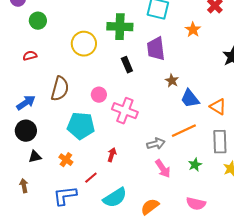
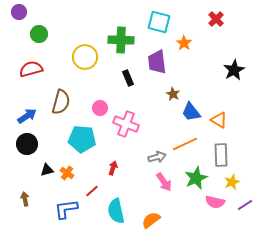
orange star: (193, 30) -> (184, 43), moved
red semicircle: (30, 56) -> (31, 69), size x1.6
black triangle: (35, 157) -> (47, 170), moved
green star: (195, 165) -> (196, 178), size x1.6
cyan semicircle: (115, 198) -> (116, 211), turned 110
pink semicircle: (196, 204) -> (215, 202), moved

